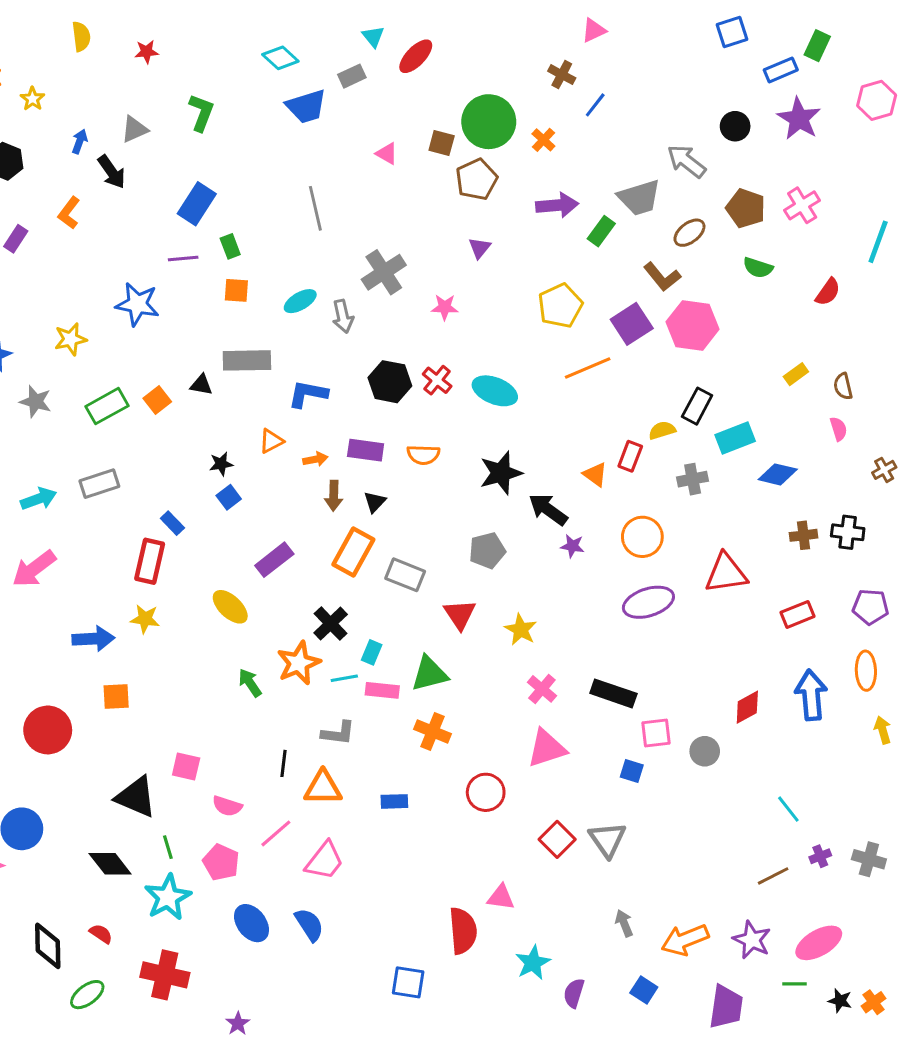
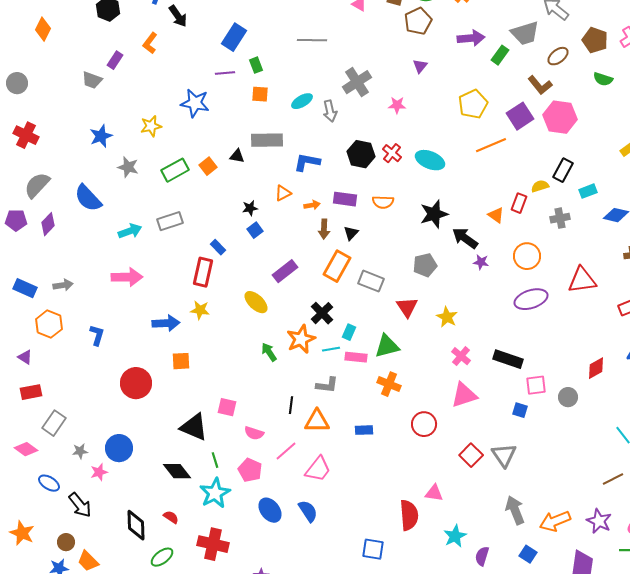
gray line: (315, 208) -> (312, 40), turned -76
cyan rectangle: (735, 438) -> (588, 191), size x0.7
pink arrow: (34, 569) -> (127, 277), turned -144
gray arrow: (624, 923) -> (515, 510), size x1.6

